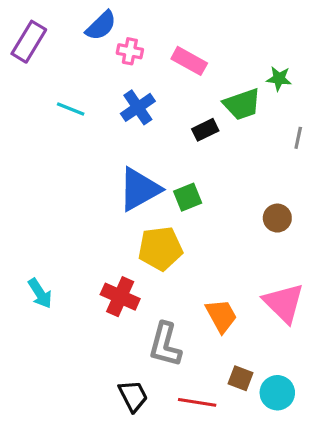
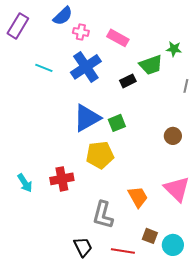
blue cross: (138, 107) -> (86, 67), size x1.4
red cross: (120, 297) -> (62, 179), moved, turned -35

